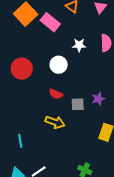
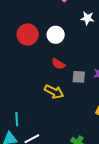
white circle: (59, 65) -> (56, 35), moved
cyan line: (20, 141) -> (17, 119), moved

